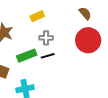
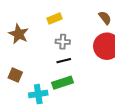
green rectangle: (27, 56) -> (62, 83), moved

